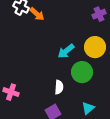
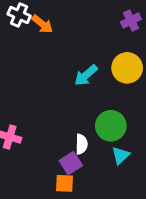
green circle: (82, 72) -> (111, 126), moved
white semicircle: (59, 87) -> (82, 144), moved

